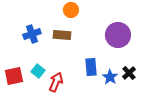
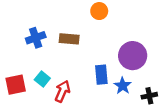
orange circle: (71, 10) -> (99, 11), moved
purple circle: (118, 35) -> (133, 56), moved
black cross: (129, 73) -> (149, 96), moved, turned 32

